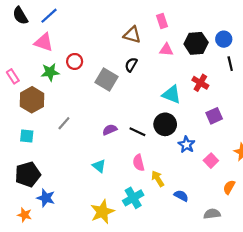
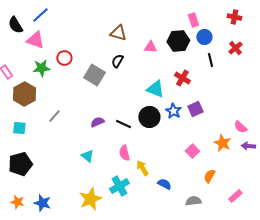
black semicircle: (20, 16) -> (15, 25), moved
pink rectangle: (162, 21) -> (193, 20), moved
blue star: (186, 145) -> (173, 111), moved
blue star: (46, 198) -> (42, 203), moved

